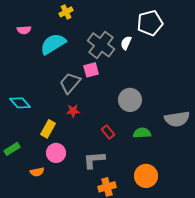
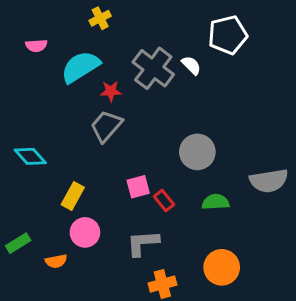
white semicircle: (126, 43) -> (191, 65), turned 112
pink square: (91, 70) -> (138, 187), moved
red star: (73, 111) -> (111, 91), moved
green rectangle: (12, 149) -> (18, 243), moved

